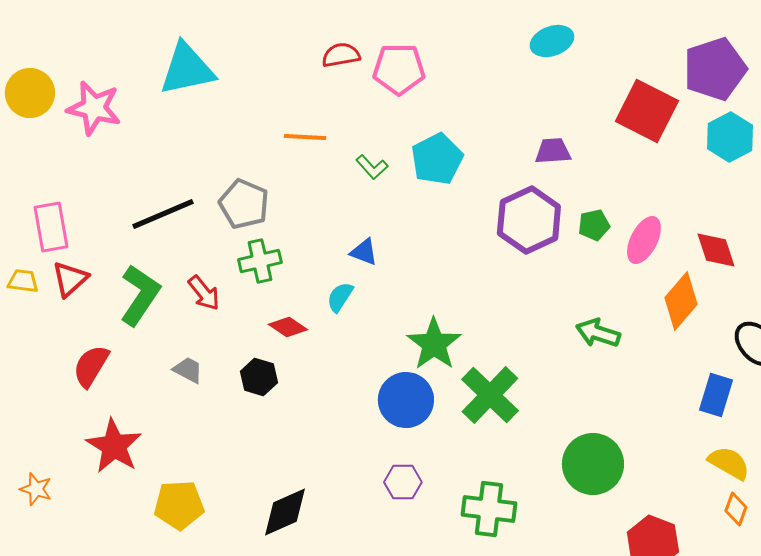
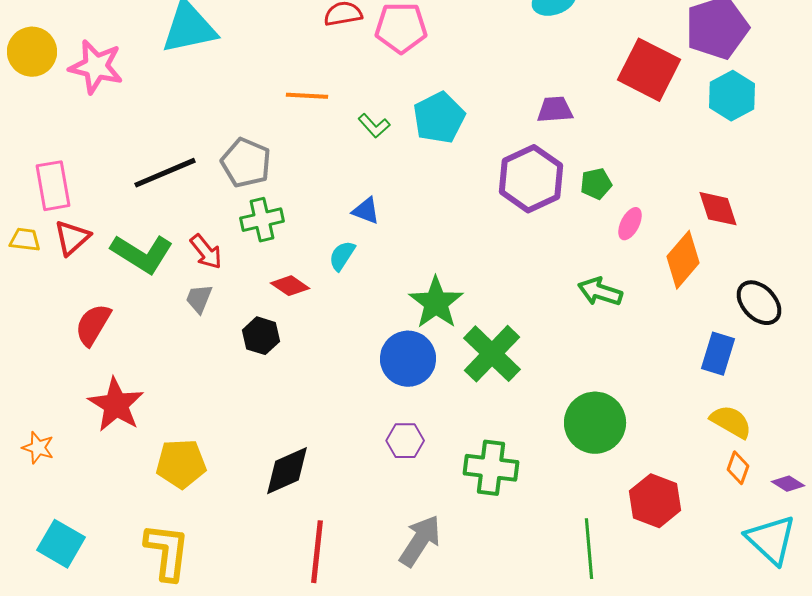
pink ellipse: (644, 240) -> (630, 224), moved, size x0.7
green L-shape: (140, 295) -> (142, 254), turned 88
gray trapezoid: (188, 370) -> (199, 299), moved, turned -96

